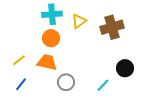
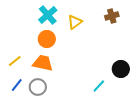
cyan cross: (52, 14) -> (48, 15), turned -36
brown cross: (112, 27) -> (112, 16), moved, size x0.6
gray circle: (66, 82) -> (38, 87), moved

